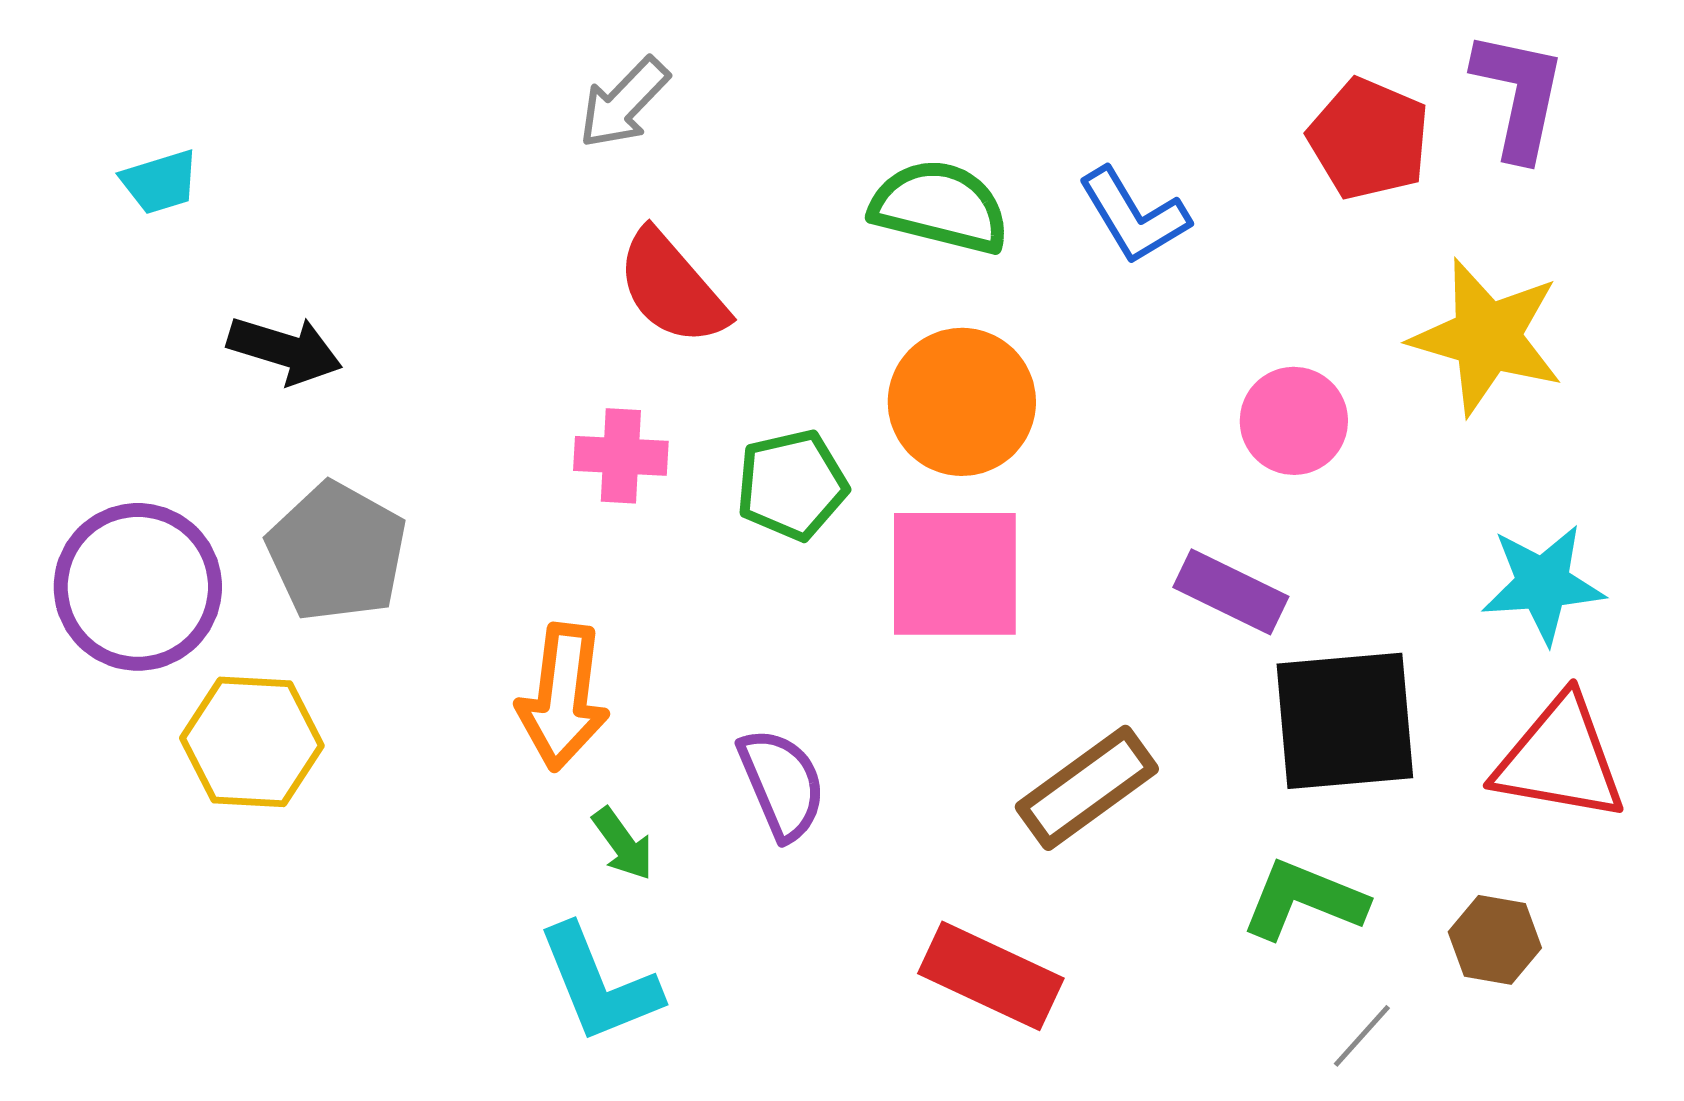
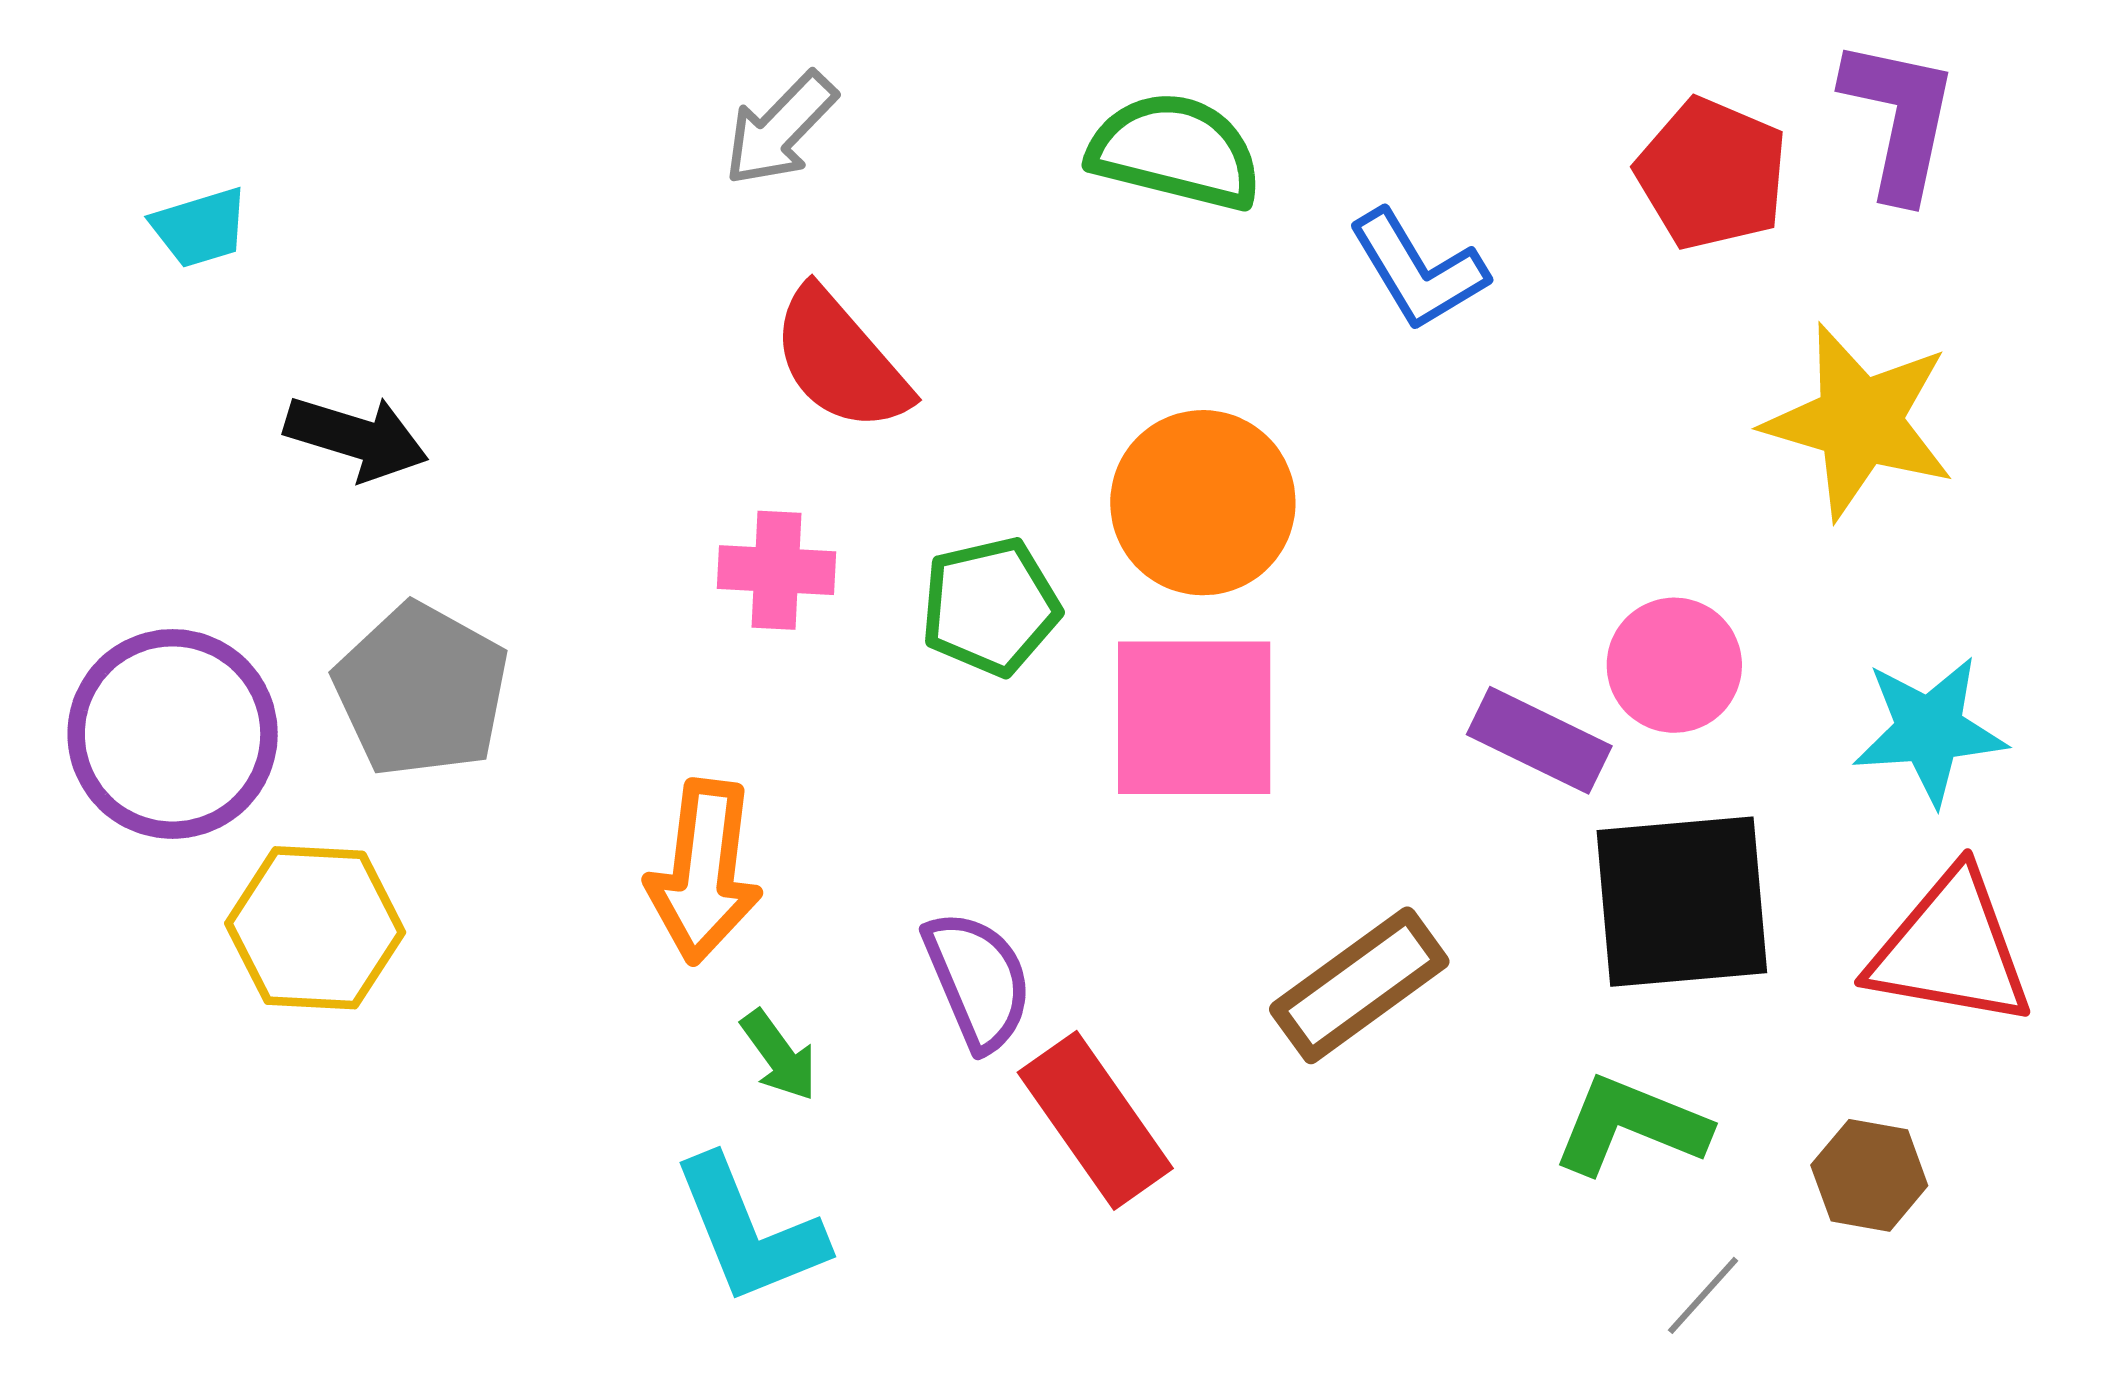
green semicircle: (940, 207) -> (1175, 151), moved
pink circle: (1294, 421) -> (1674, 665), moved
red rectangle: (991, 976) -> (1095, 1120), moved, turned 30

